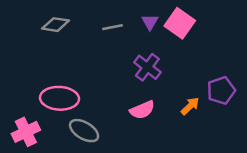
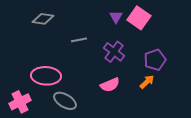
gray line: (112, 27) -> (79, 40), moved
purple pentagon: (221, 91) -> (155, 60), moved

